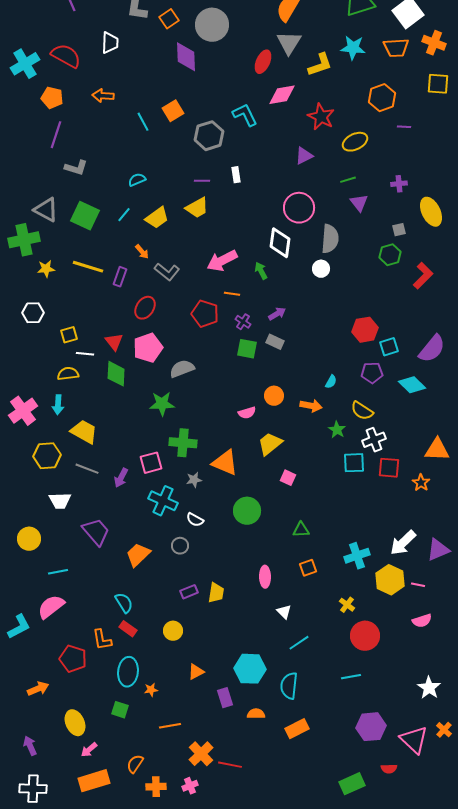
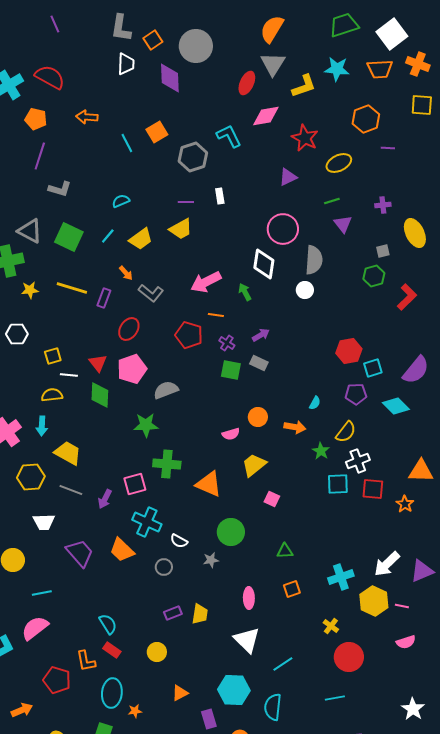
white trapezoid: (110, 43) -> (126, 64), moved
yellow semicircle: (362, 411) -> (346, 432), turned -85
gray star: (194, 480) -> (211, 560), moved
orange trapezoid: (138, 555) -> (122, 550), moved, turned -92
white triangle: (284, 612) -> (247, 640), moved, size x1.8

